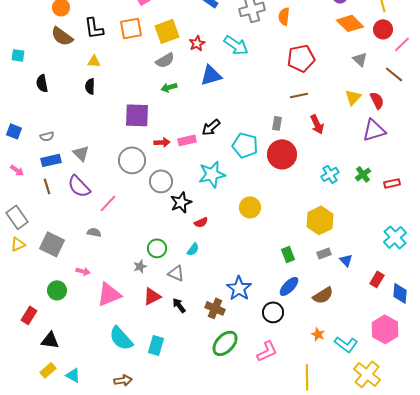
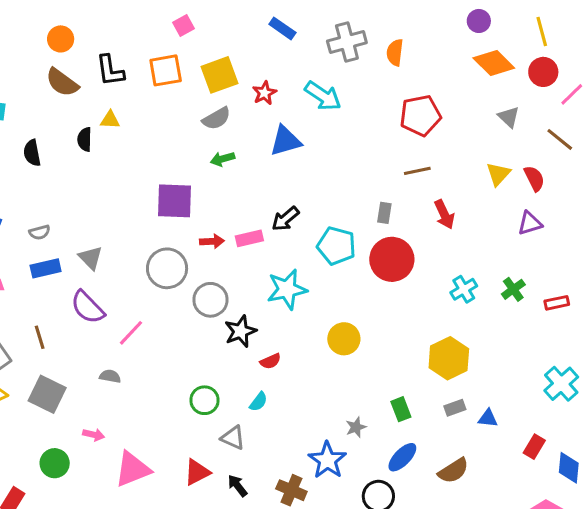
black semicircle: (90, 86) -> (85, 139), moved
purple triangle: (374, 130) -> (530, 223), size x0.7
brown line: (47, 186) -> (40, 337), moved
blue triangle: (346, 260) -> (488, 418), turned -40
gray star: (140, 266) -> (356, 427), moved

